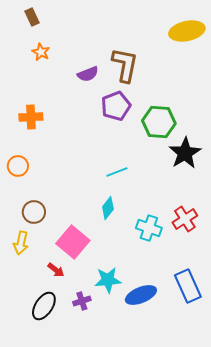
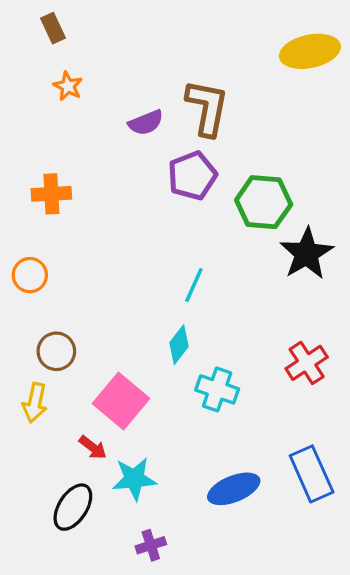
cyan line: (117, 172) -> (194, 285), turned -45
cyan cross: (149, 228) -> (217, 389), moved
cyan star: (108, 280) -> (134, 479), moved
purple cross: (82, 301) -> (151, 545), moved

